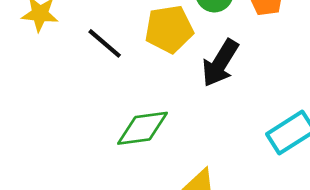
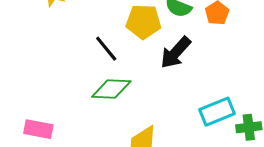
black line: (105, 43) -> (106, 49), moved

